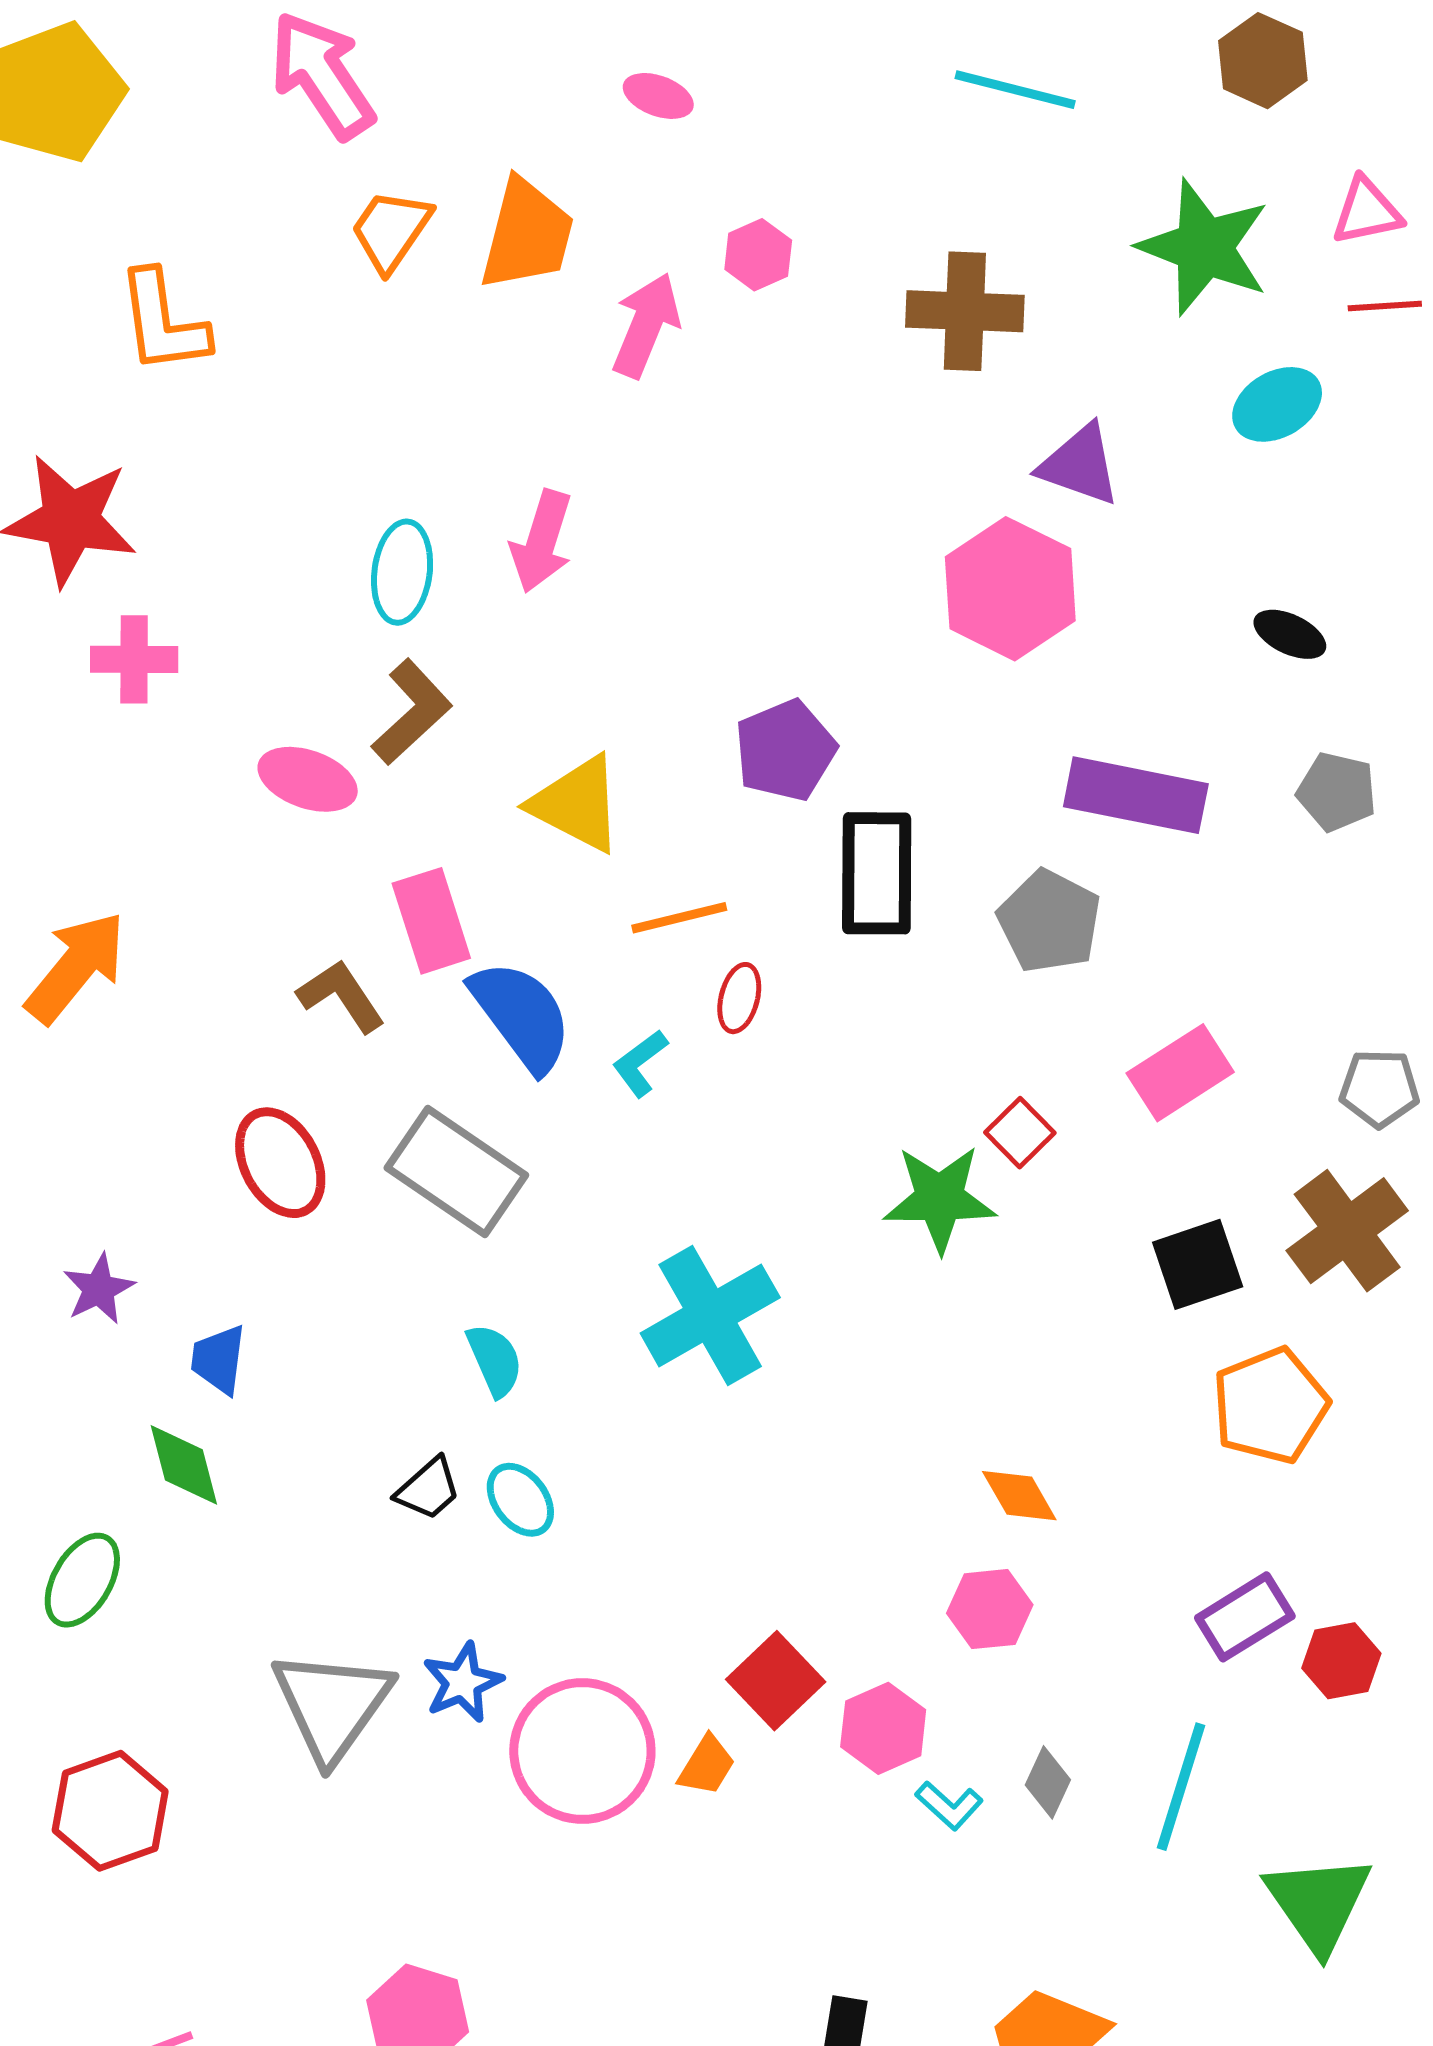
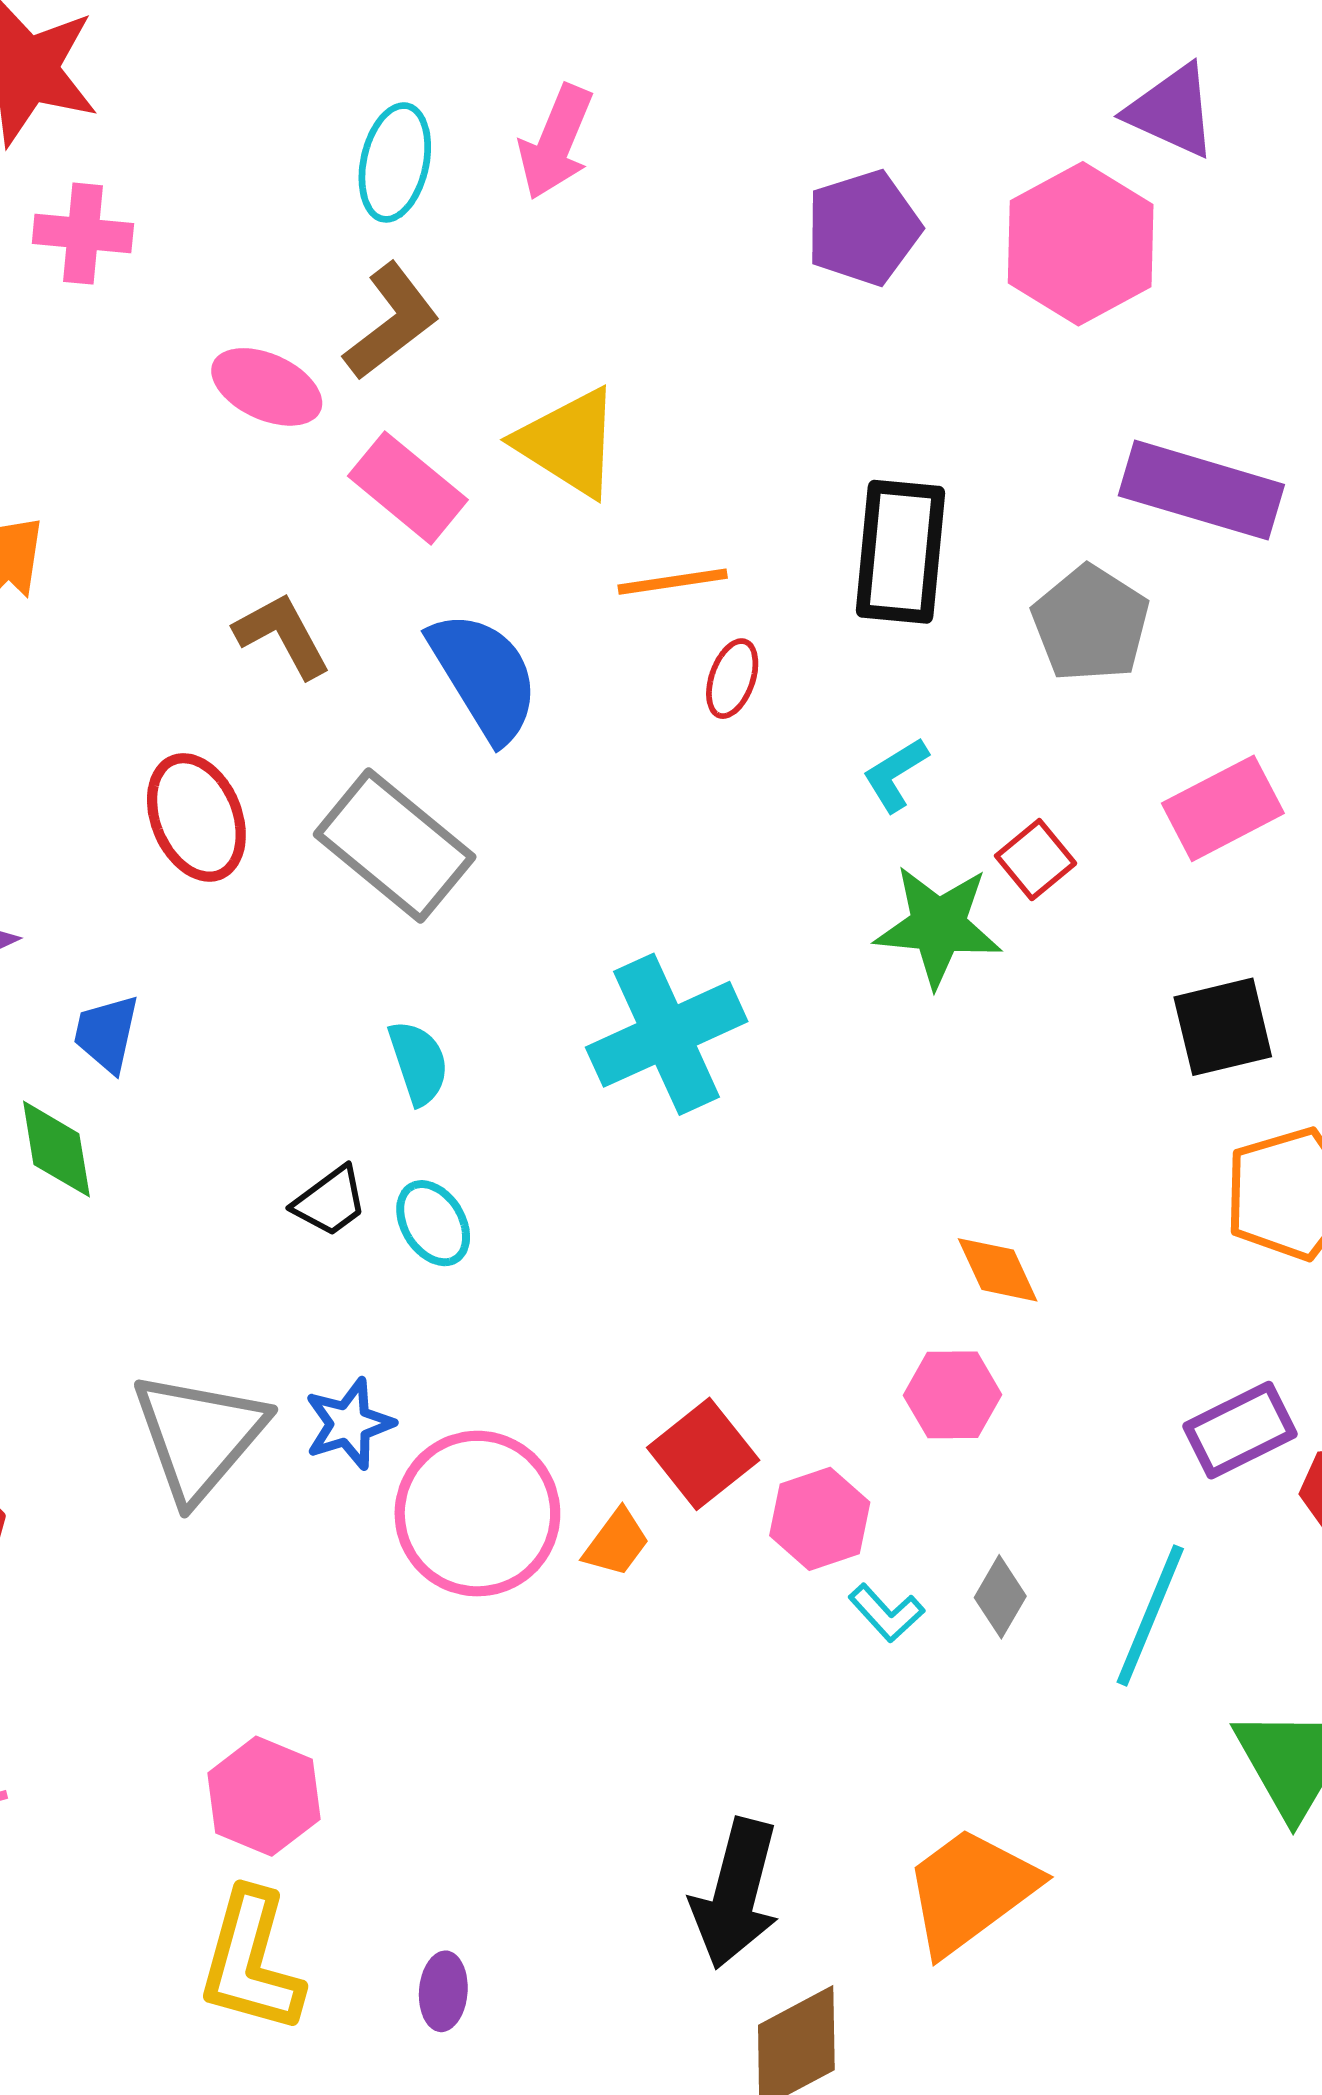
purple pentagon: (785, 750) -> (863, 228), moved
pink rectangle: (431, 921) -> (408, 488), moved, turned -38
cyan L-shape: (640, 1063) -> (895, 775), moved

